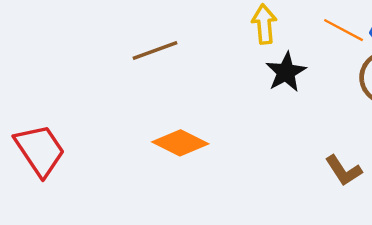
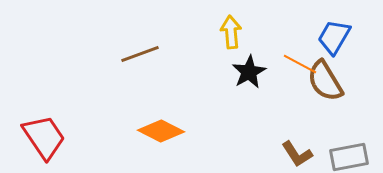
orange line: (343, 30) -> (300, 64), moved

